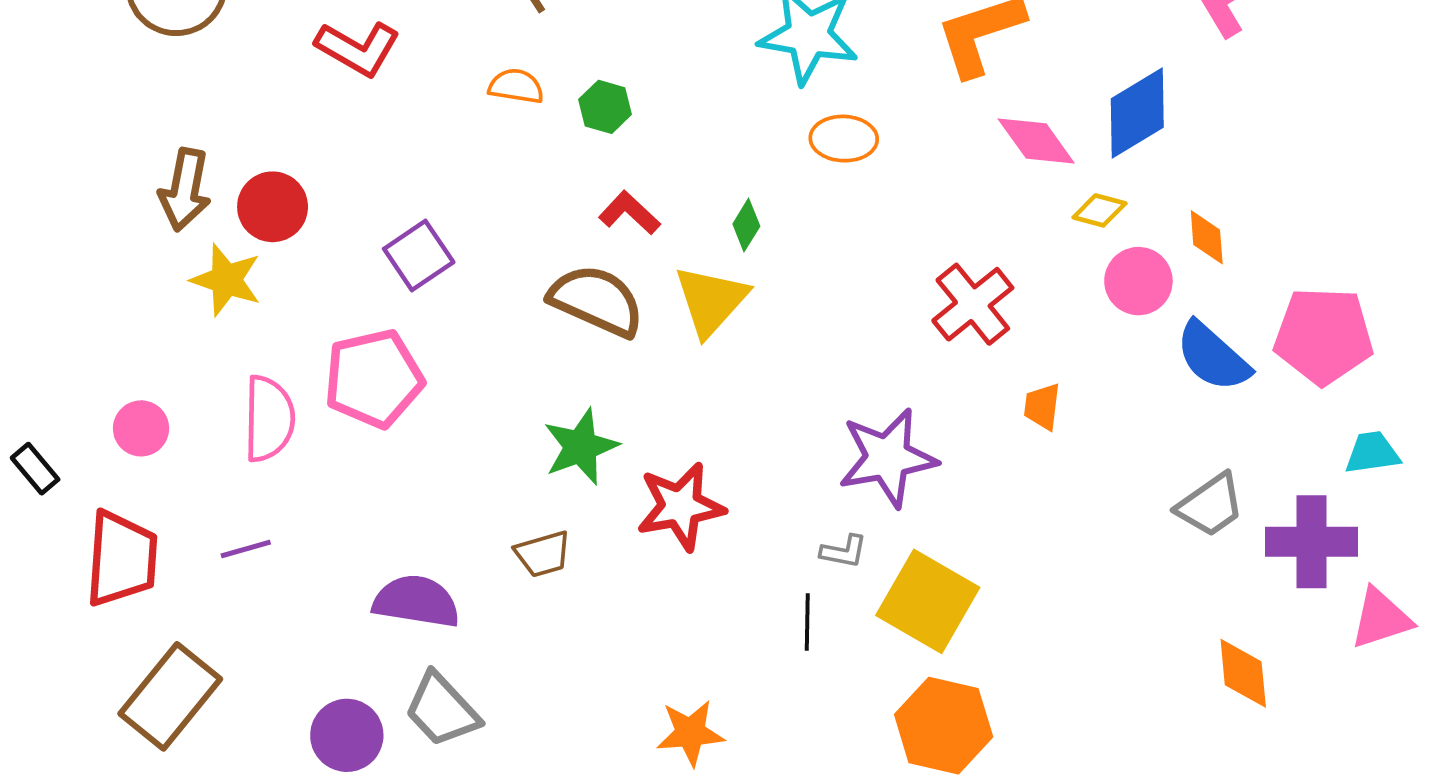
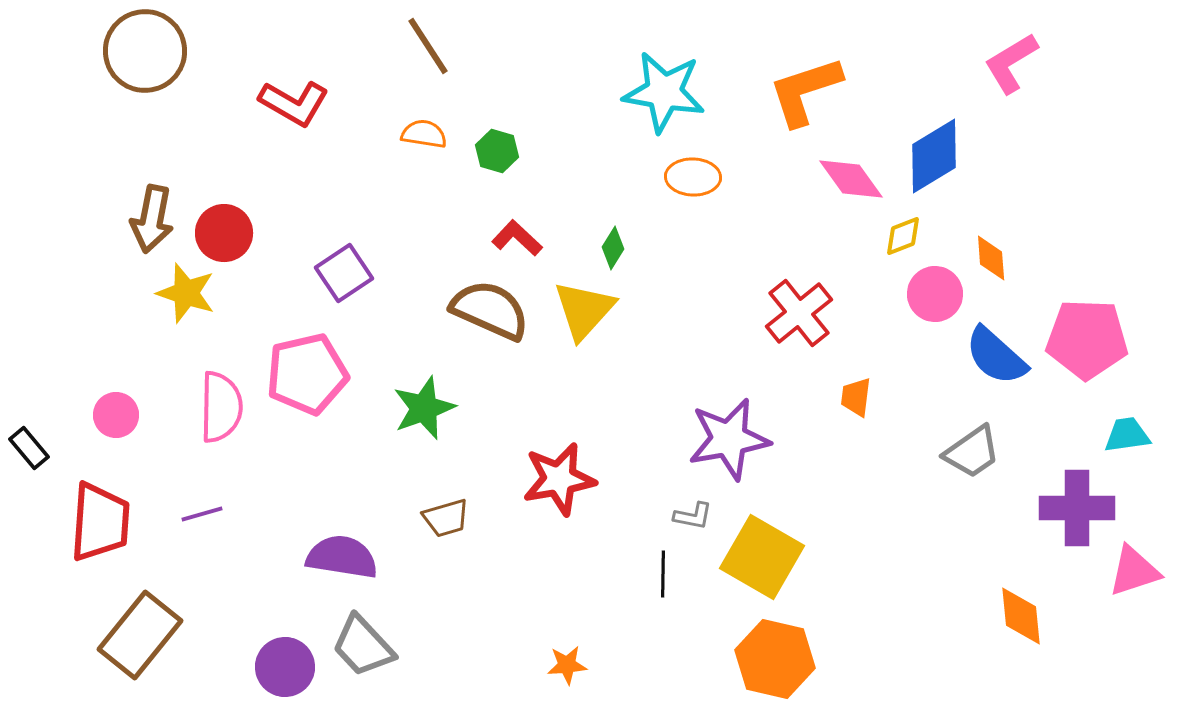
yellow diamond: (1099, 210) -> (903, 236), turned -36
green star: (581, 447) -> (424, 408), moved
gray trapezoid: (1210, 505) -> (972, 452), moved
orange star: (690, 733) -> (567, 665), size x0.7

